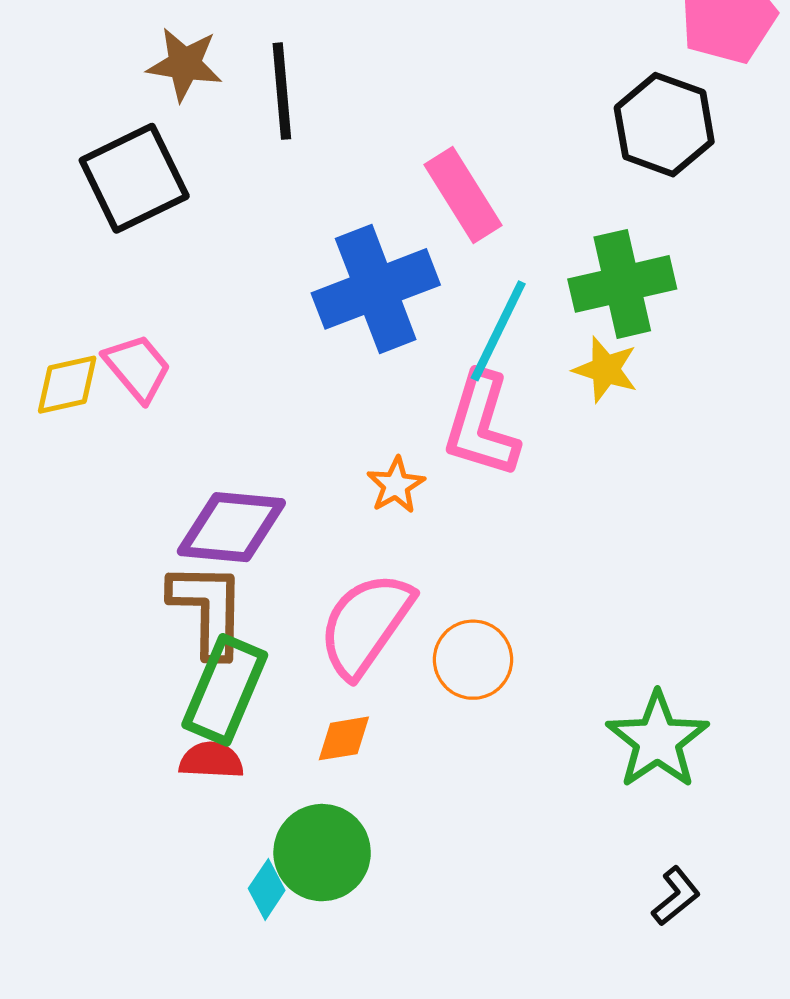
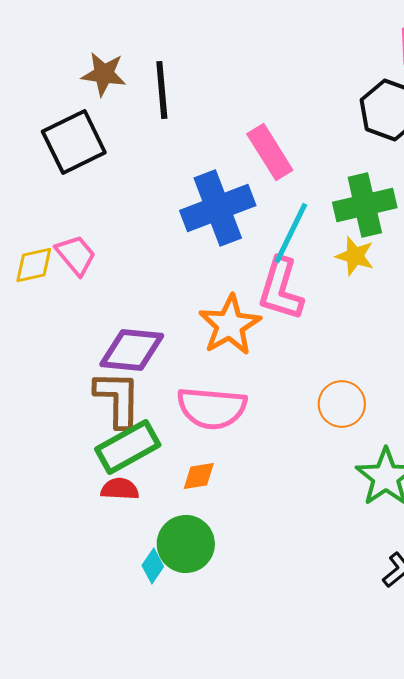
orange star: (396, 485) -> (230, 325), size x1.8
pink semicircle: (366, 624) -> (212, 408), turned -120
orange circle: (473, 660) -> (342, 404), moved
green rectangle: (225, 690) -> (128, 447), turned 38

